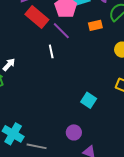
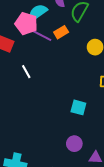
purple line: (61, 31) -> (42, 36), moved

